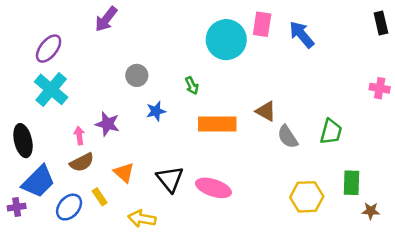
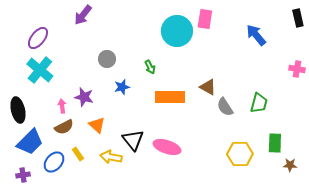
blue arrow: (302, 34) -> (256, 35), moved
orange triangle: (124, 173) -> (97, 125), moved
purple cross: (17, 207) -> (23, 175), moved
yellow arrow: (142, 219) -> (111, 157), moved

